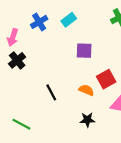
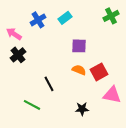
pink arrow: (13, 37) -> (14, 34), turned 105
orange semicircle: (86, 90) -> (79, 70), moved
green line: (21, 124) -> (32, 105), moved

